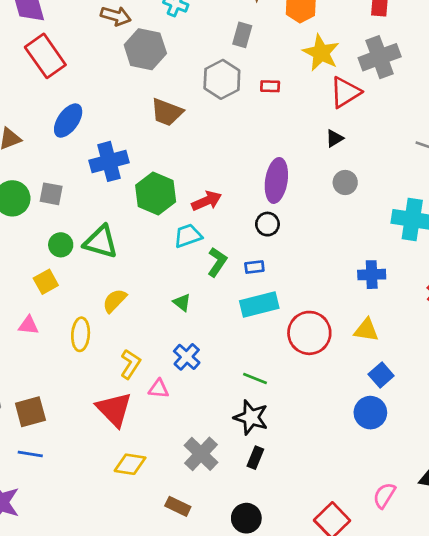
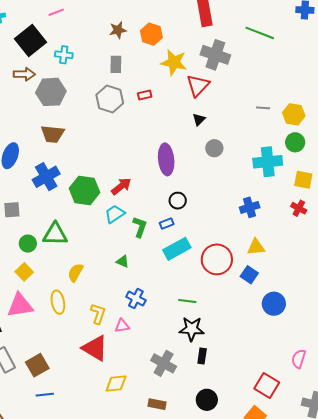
gray cross: (380, 57) -> (215, 55), turned -36
brown trapezoid: (167, 112) -> (53, 134), moved
black circle: (267, 224) -> (178, 201), moved
pink triangle: (28, 325) -> (20, 305), size x1.8
blue square: (381, 375) -> (249, 275), moved

